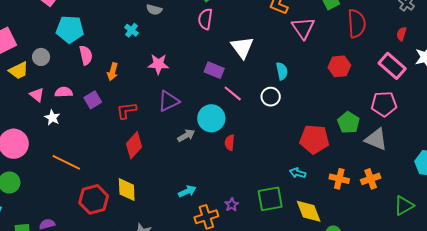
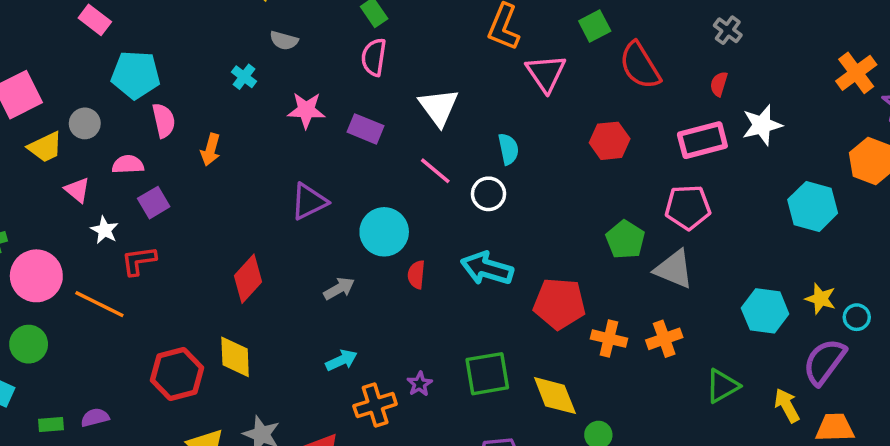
red semicircle: (357, 24) -> (640, 66), turned 152
pink star: (158, 64) -> (306, 110), moved
pink rectangle: (392, 66) -> (702, 140), turned -56
purple rectangle: (214, 70) -> (366, 129), moved
pink semicircle: (64, 92) -> (128, 164), moved
pink line: (233, 93) -> (435, 171), moved
purple square: (93, 100) -> (154, 203), moved
red L-shape: (126, 110) -> (139, 261), moved
gray arrow: (186, 135) -> (339, 289), moved
red pentagon: (314, 139) -> (559, 304), moved
orange line: (66, 162) -> (99, 304), moved
cyan arrow: (298, 173) -> (487, 268), moved, size x1.8

